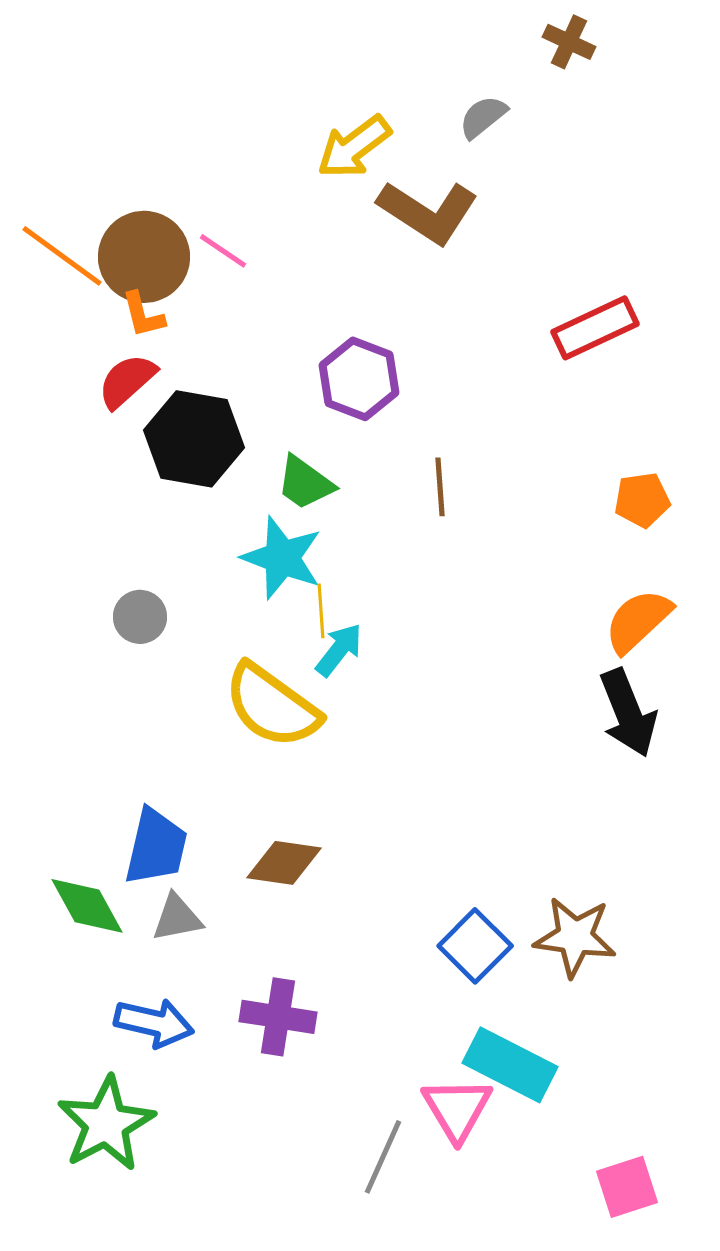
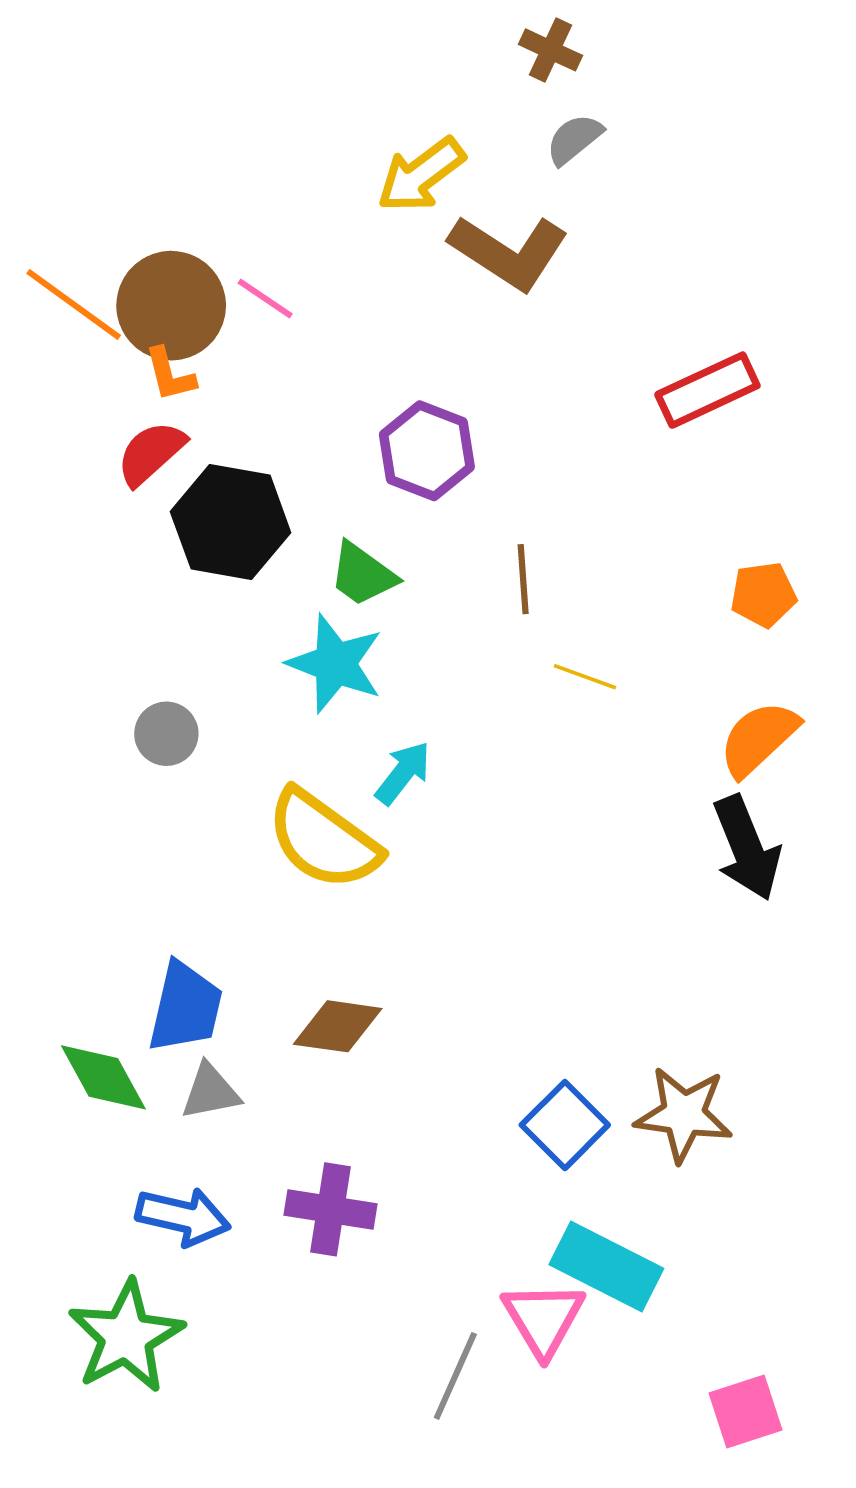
brown cross: (569, 42) -> (550, 50), moved
yellow line: (321, 611) -> (585, 677), moved, turned -66

